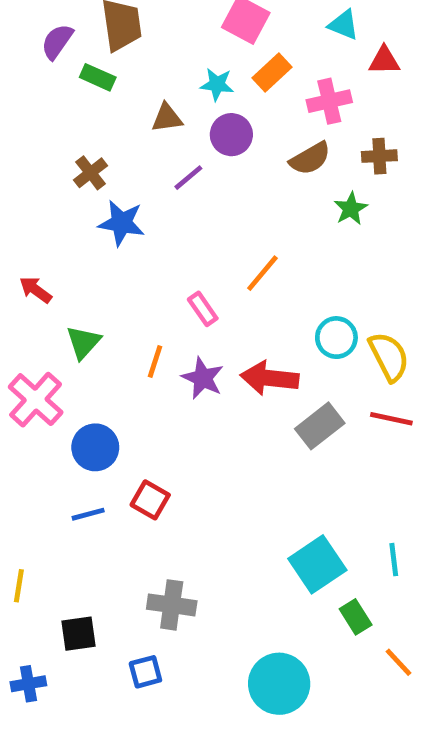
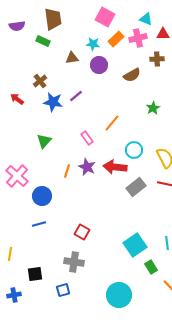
purple semicircle: (57, 41) -> (17, 26), moved, turned -133
pink cross: (329, 101) -> (138, 38), moved
brown cross: (379, 156) -> (157, 59), moved
purple line: (188, 178) -> (76, 96), moved
green star: (351, 209) -> (153, 108), moved
red arrow: (36, 290) -> (17, 99), moved
cyan circle: (336, 338) -> (134, 150), moved
green triangle: (83, 342) -> (44, 141), moved
orange line: (155, 361) -> (67, 171), moved
red square: (150, 500) -> (82, 232), moved

